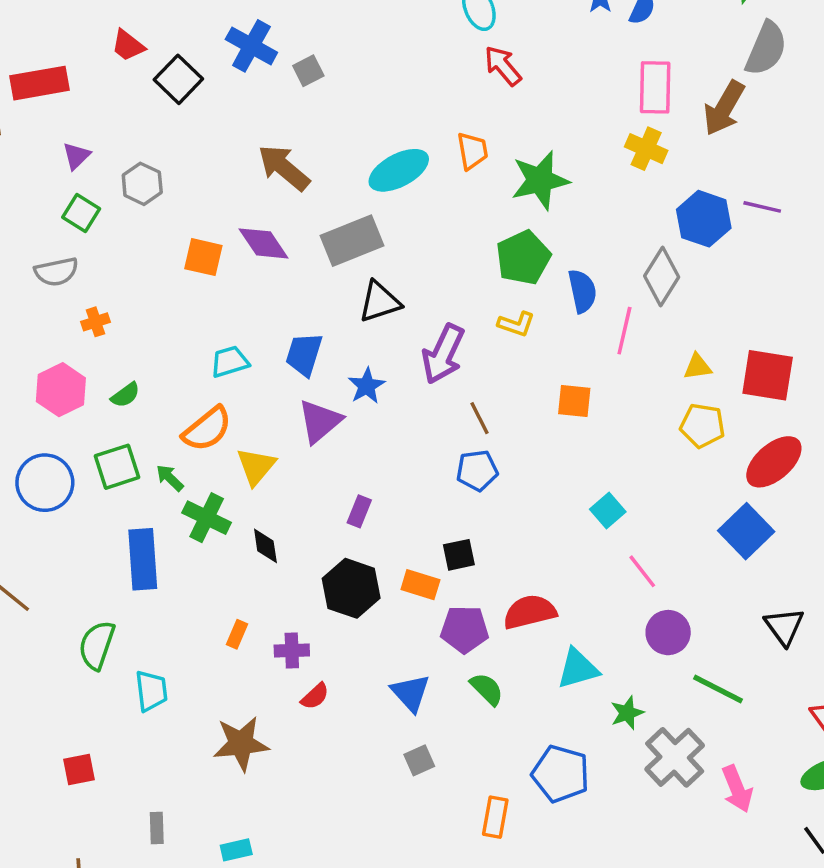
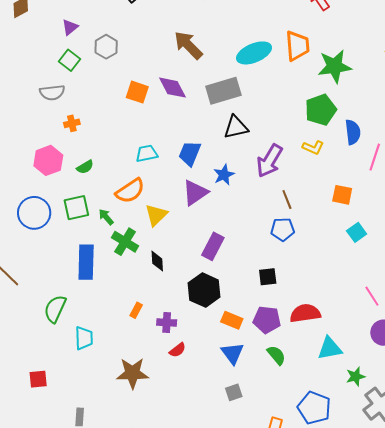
orange trapezoid: (472, 151) -> (297, 46), size x1.4
purple rectangle: (359, 511) -> (213, 246), size x1.5
cyan square: (608, 511) -> (357, 232), moved
orange rectangle: (420, 585) -> (232, 320), moved

